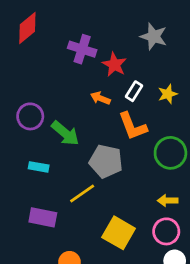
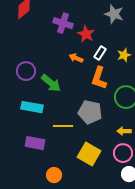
orange L-shape: (133, 126) -> (99, 78), turned 40
gray pentagon: (106, 161) -> (90, 112), moved
cyan rectangle: (39, 167) -> (32, 107), size x1.5
yellow line: (82, 194) -> (63, 126), turned 36

